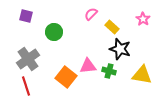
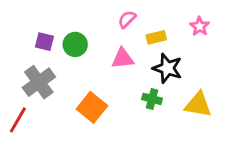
purple square: (26, 16) -> (44, 42), moved
yellow rectangle: (112, 27) -> (156, 37), turned -56
pink triangle: (88, 66) -> (123, 58), moved
red line: (26, 86) -> (18, 120), moved, turned 48

